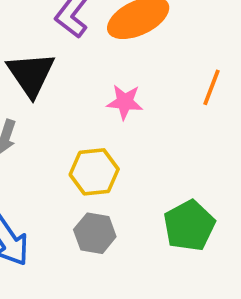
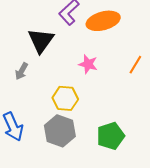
gray hexagon: (95, 233) -> (60, 131), size x1.4

